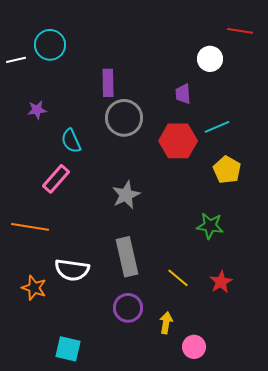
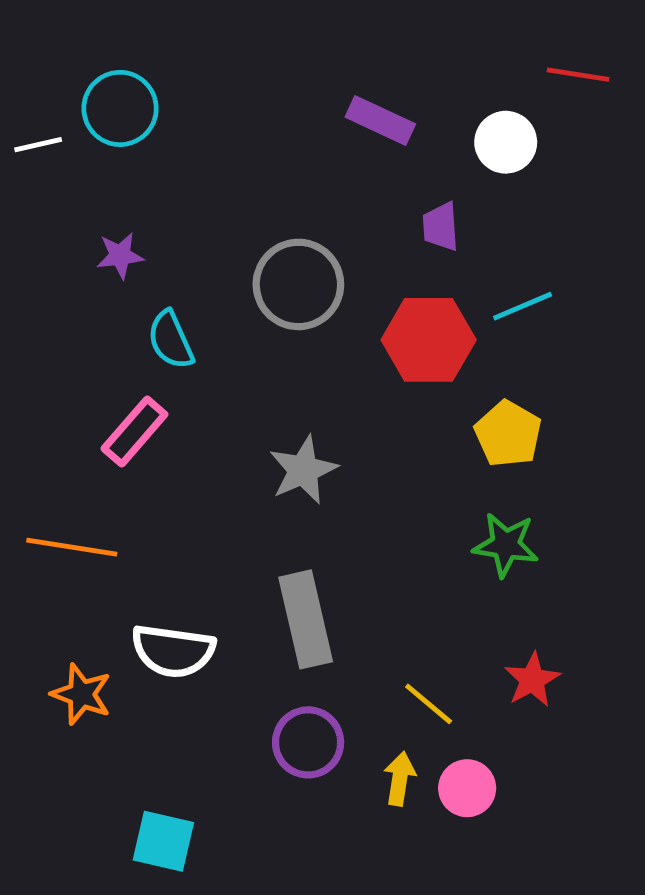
purple rectangle: (108, 83) -> (380, 121), moved, turned -64
purple star: (37, 110) -> (120, 256), moved
yellow pentagon: (227, 170) -> (508, 434), moved
yellow line: (178, 278) -> (429, 704), moved
pink circle: (194, 347) -> (467, 788), moved

